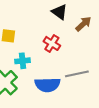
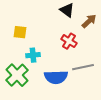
red cross: (52, 43) -> (69, 41), moved

